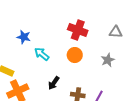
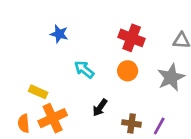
blue star: (24, 37) -> (59, 34), moved
gray star: (108, 60) -> (171, 77), size x1.5

